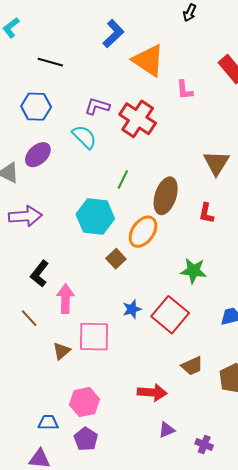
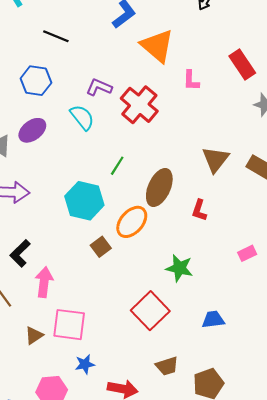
blue star: (132, 309) -> (85, 364), moved

